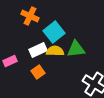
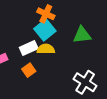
orange cross: (30, 16) -> (46, 14), moved
green triangle: (76, 49) -> (82, 35), moved

